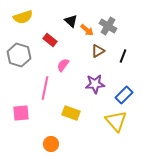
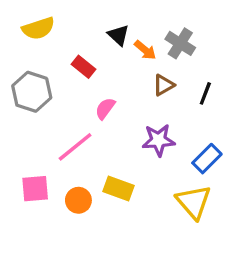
pink line: (45, 88) -> (75, 147), turned 40
orange circle: (51, 144) -> (78, 200), moved

